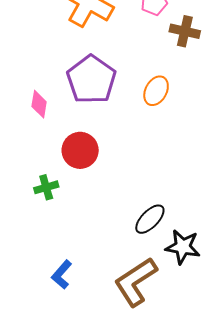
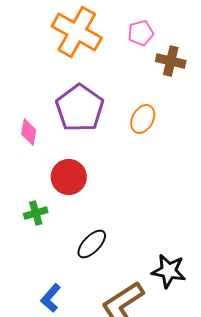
black ellipse: (150, 219) -> (92, 244), moved

